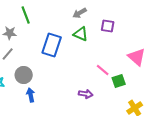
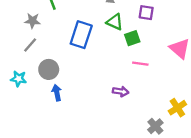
pink line: (103, 70) -> (140, 64), turned -32
green square: (119, 81) -> (132, 38), moved

